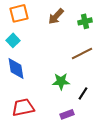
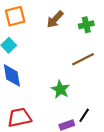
green star: (61, 81) -> (60, 89), turned 30
black line: (83, 93) -> (84, 115), moved

